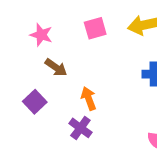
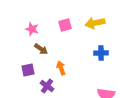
purple square: (35, 102) -> (28, 70), turned 32
purple cross: (80, 128) -> (47, 86), moved

